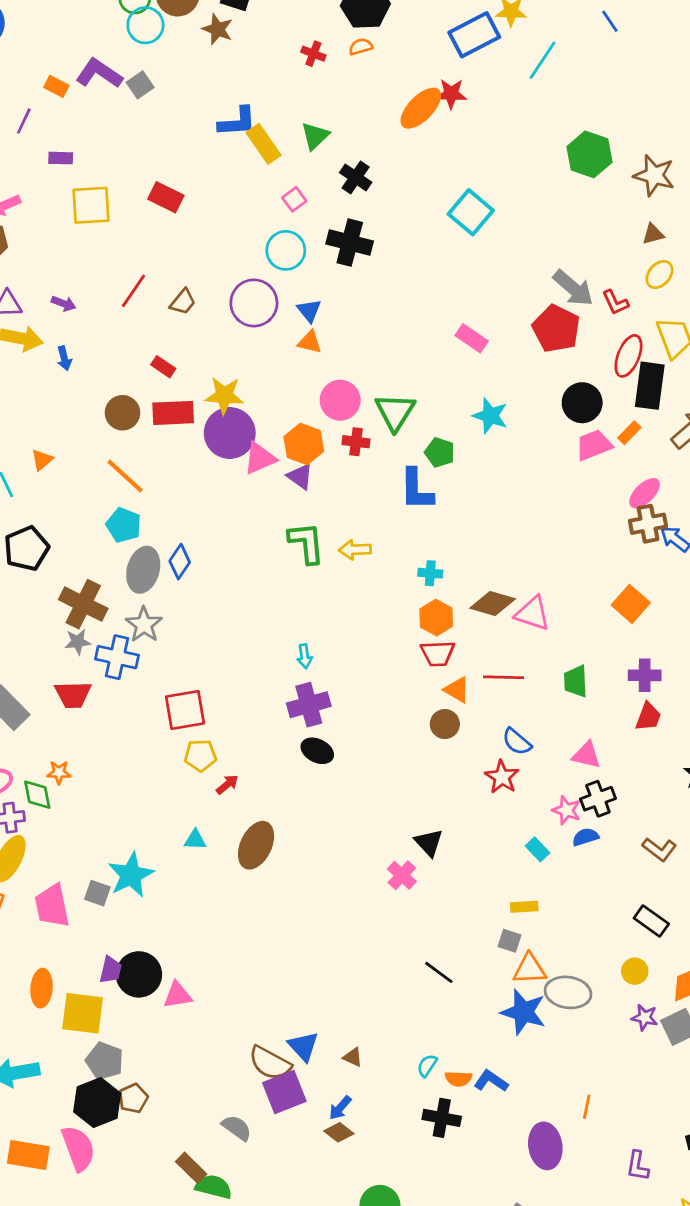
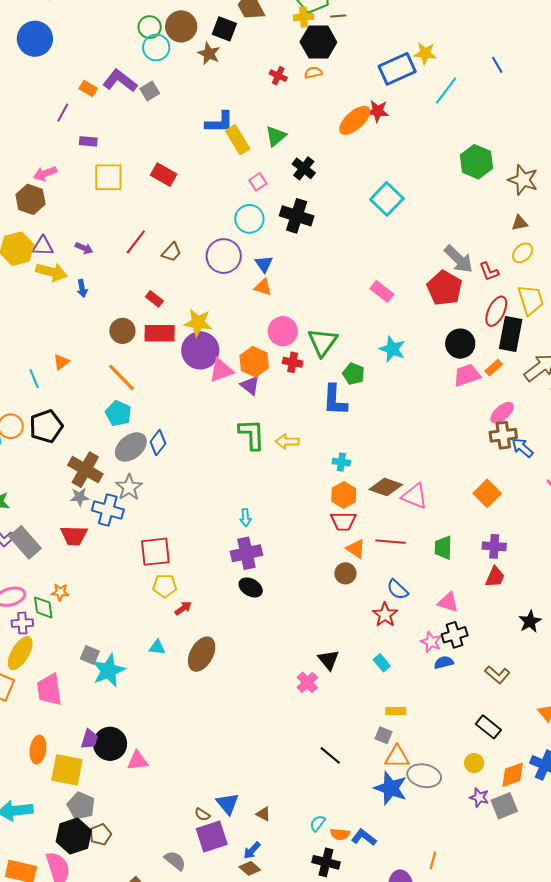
gray ellipse: (143, 570) -> (131, 447), turned 32
cyan rectangle: (538, 849) -> (382, 663), moved
gray square: (97, 893) -> (90, 655), moved
brown semicircle: (270, 1063) -> (202, 815), size x0.5

